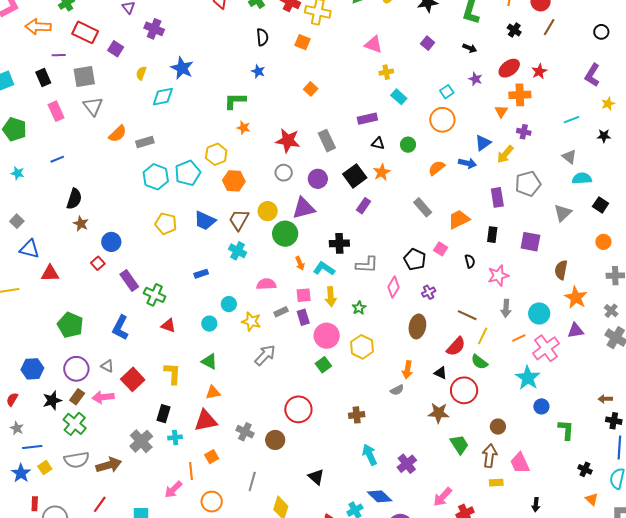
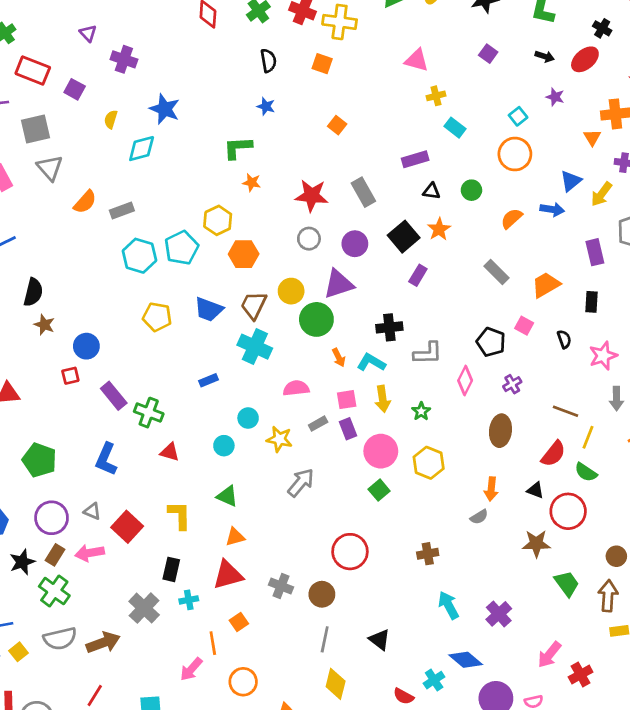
red ellipse: (509, 68) -> (585, 59), moved
cyan cross: (238, 251) -> (255, 347), size x1.4
red square: (98, 263) -> (70, 376), turned 32
gray line: (252, 482) -> (325, 639), moved

